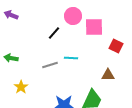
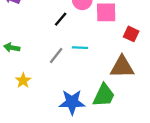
gray line: (50, 65) -> (56, 56), turned -35
brown triangle: (108, 75) -> (122, 67), size x1.6

